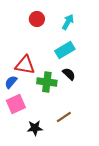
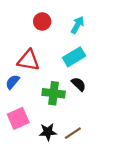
red triangle: (25, 65) -> (28, 60), moved
blue semicircle: (11, 82) -> (13, 82), moved
black star: (35, 128) -> (48, 132), moved

